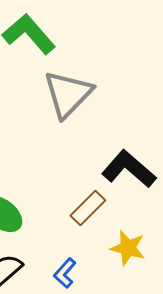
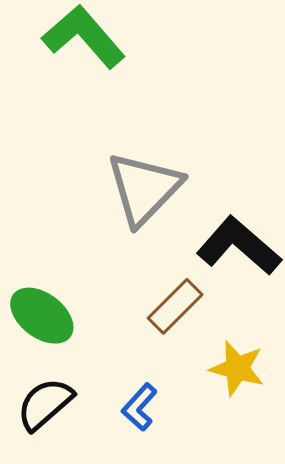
gray triangle: (68, 94) -> (144, 189), moved

